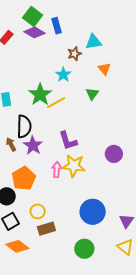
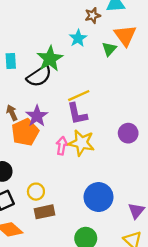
orange triangle: (104, 69) -> (125, 35), size x1.5
green triangle: (92, 94) -> (109, 49), moved
yellow line: (56, 103) -> (79, 96), moved
black semicircle: (24, 126) -> (39, 76), moved, turned 50
orange pentagon: (24, 178) -> (25, 132), moved

